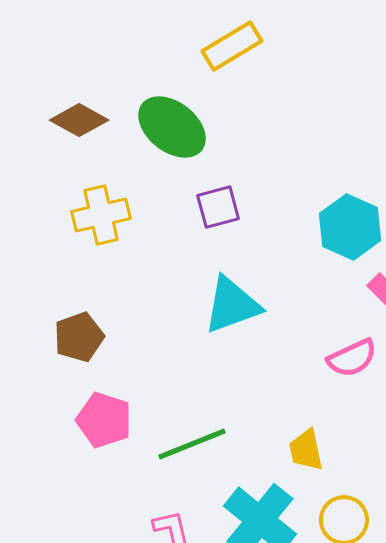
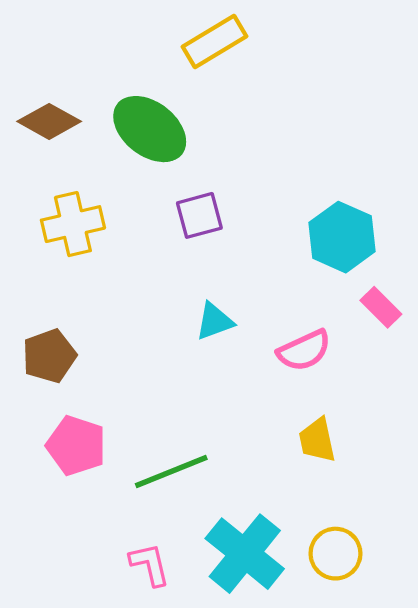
cyan triangle: (232, 305) -> (214, 321), size x0.6
pink semicircle: (352, 358) -> (304, 350), moved
yellow trapezoid: (306, 450) -> (317, 440), moved

